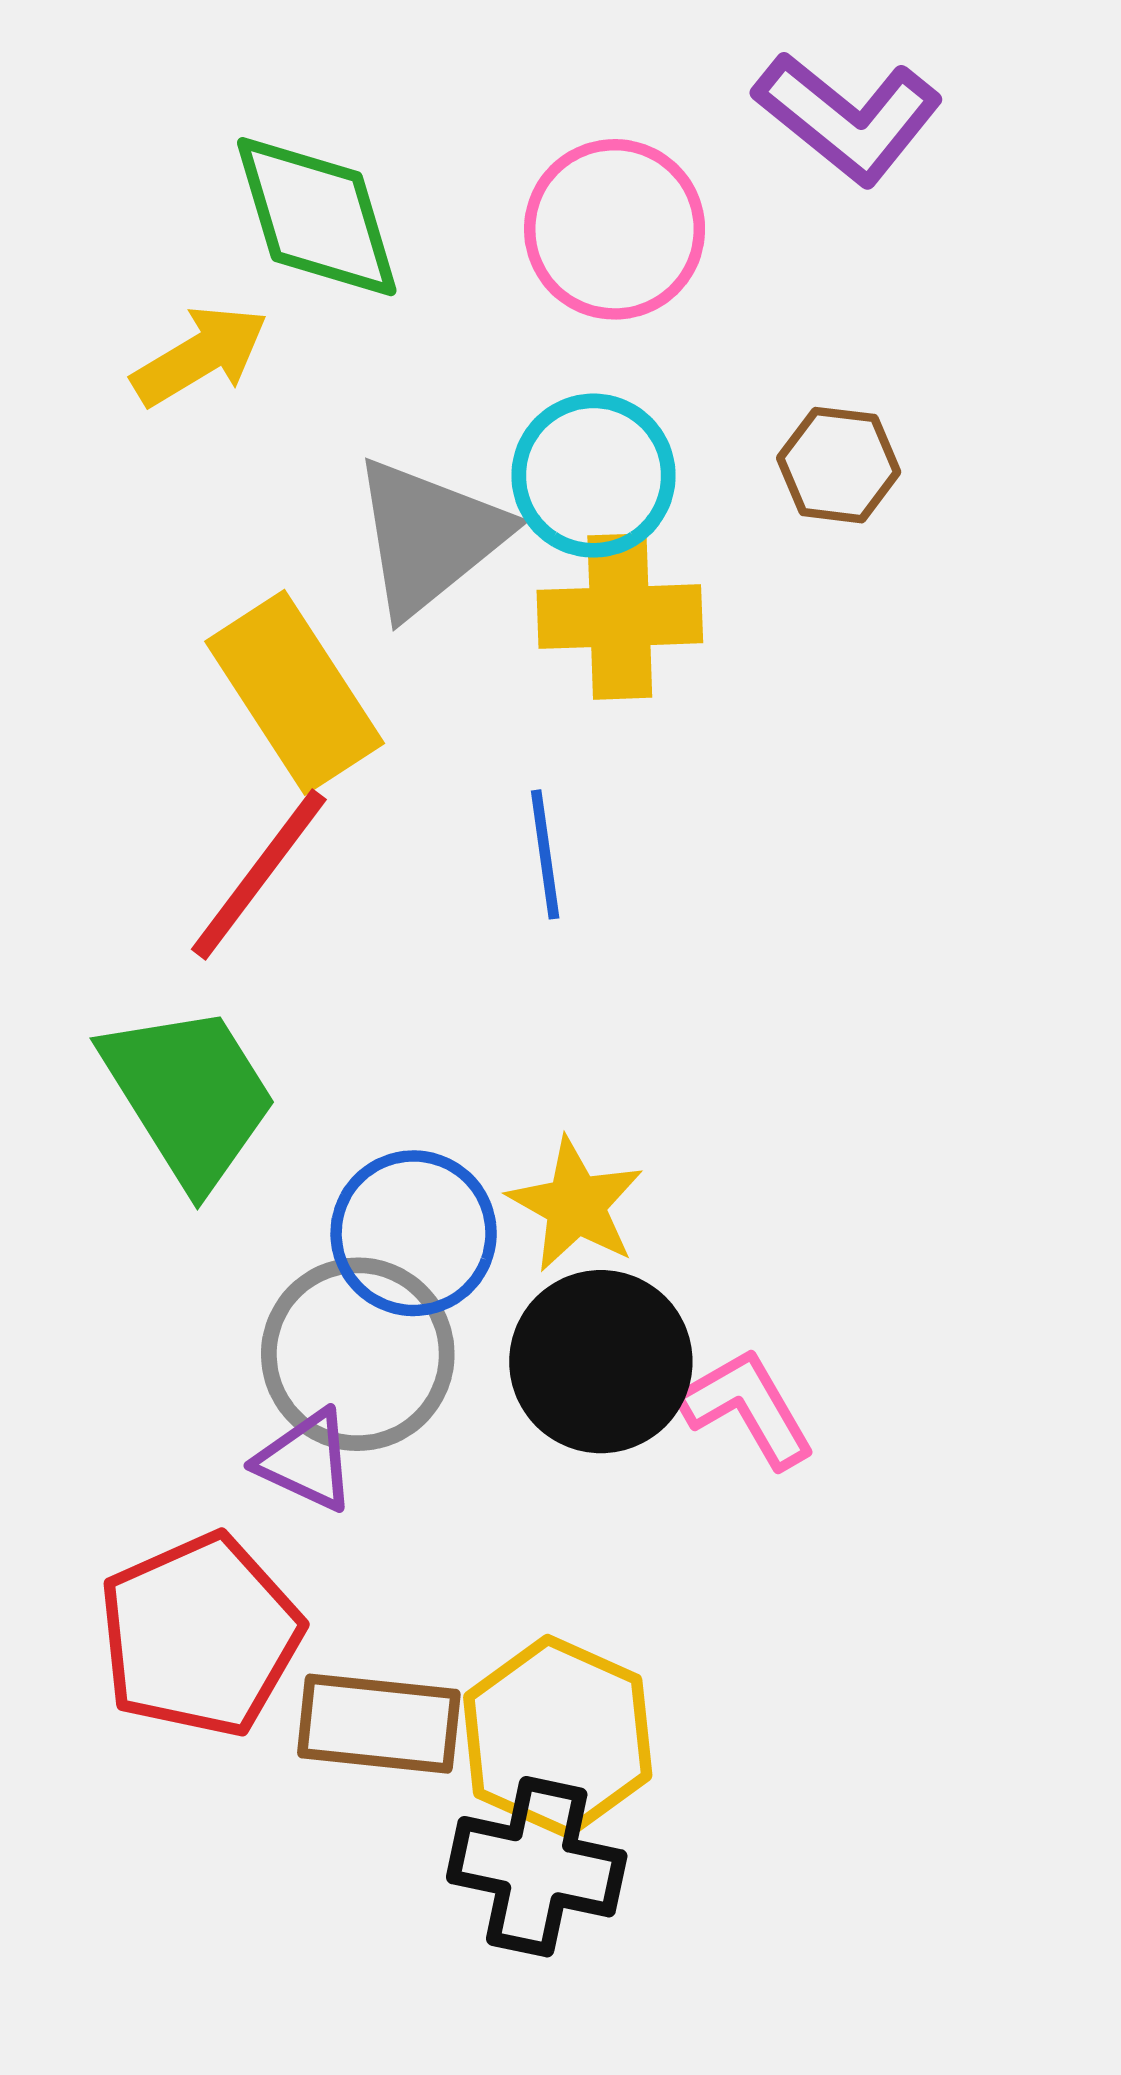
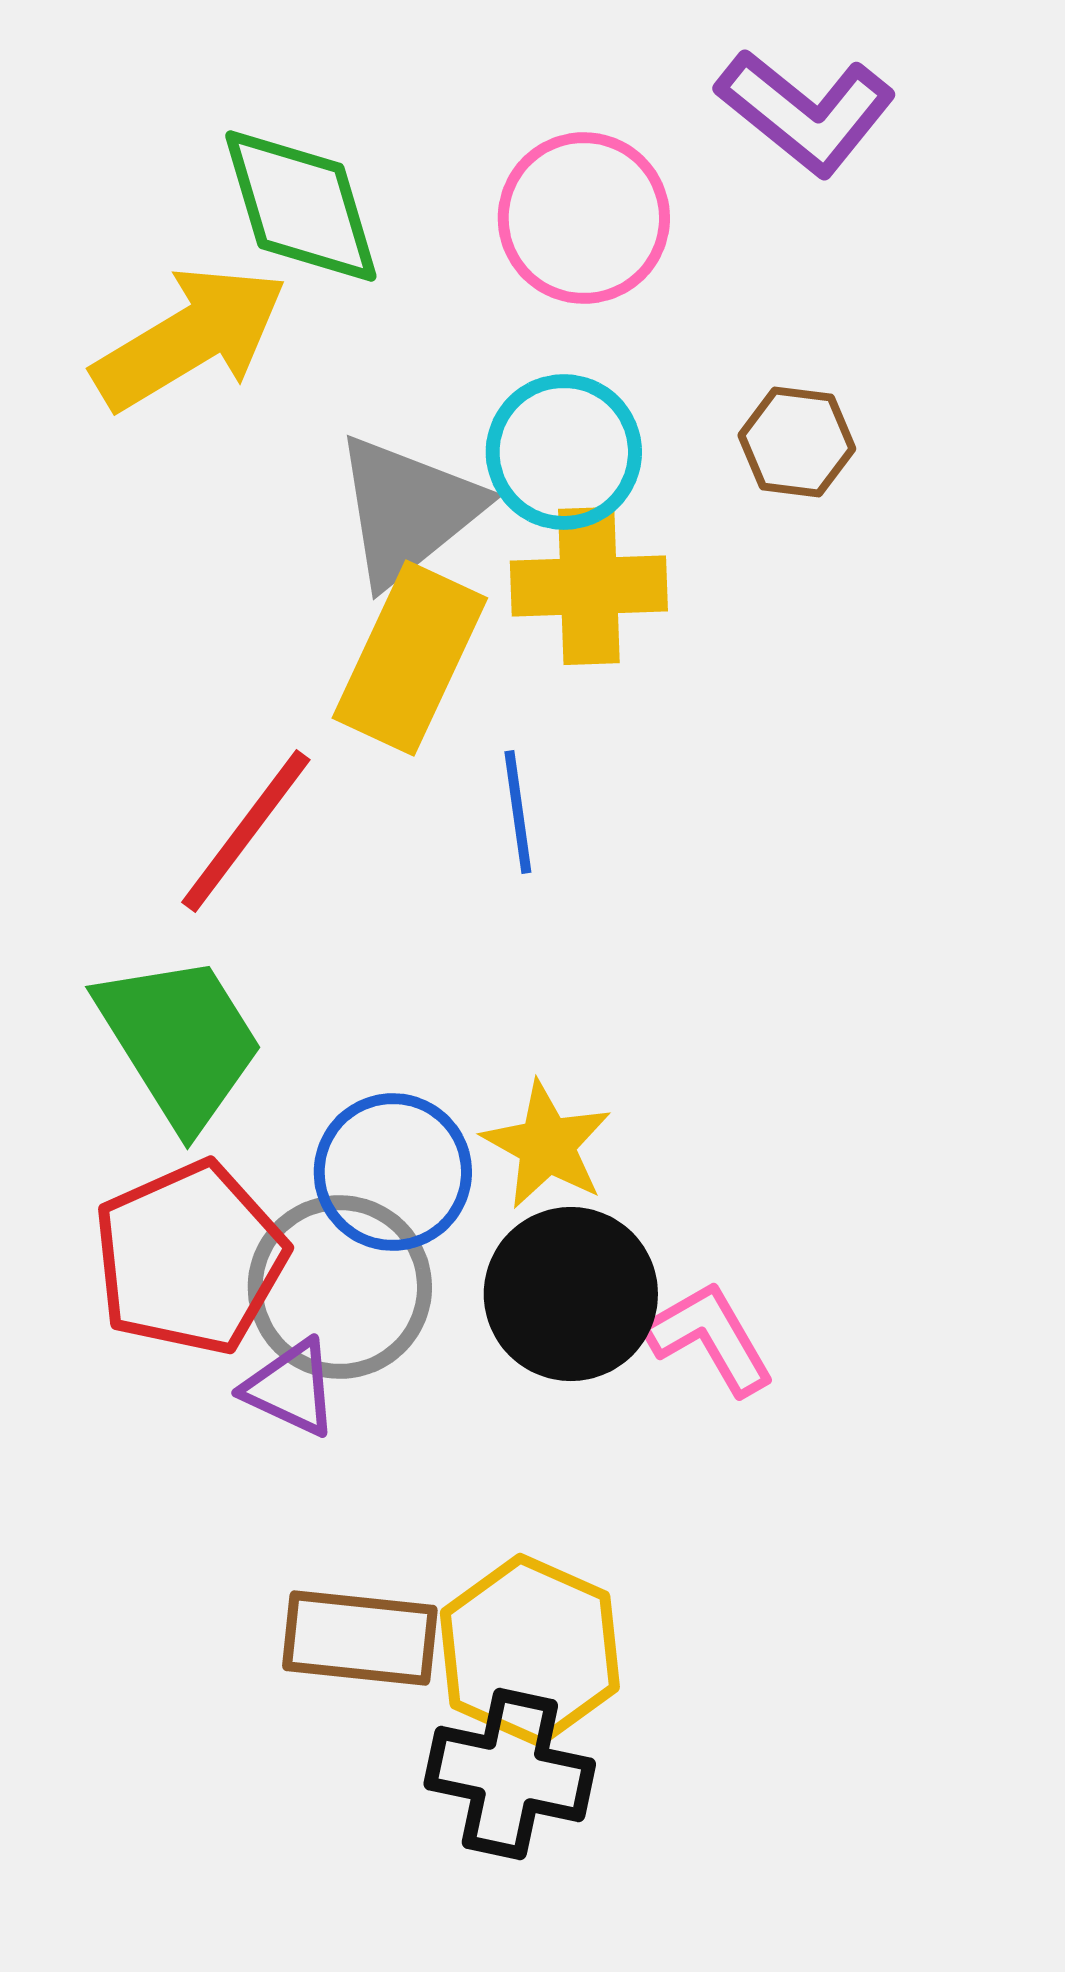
yellow arrow: (200, 356) -> (190, 338), size x1.5
yellow rectangle: (295, 692) -> (410, 658), moved, turned 58
red pentagon: (200, 1635) -> (190, 1258), moved

